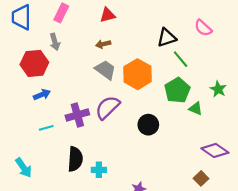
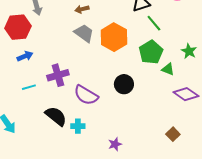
purple semicircle: (107, 107) -> (86, 95), moved, turned -105
purple diamond: (215, 150) -> (186, 94), moved
black semicircle: (75, 159) -> (56, 116), turned -55

